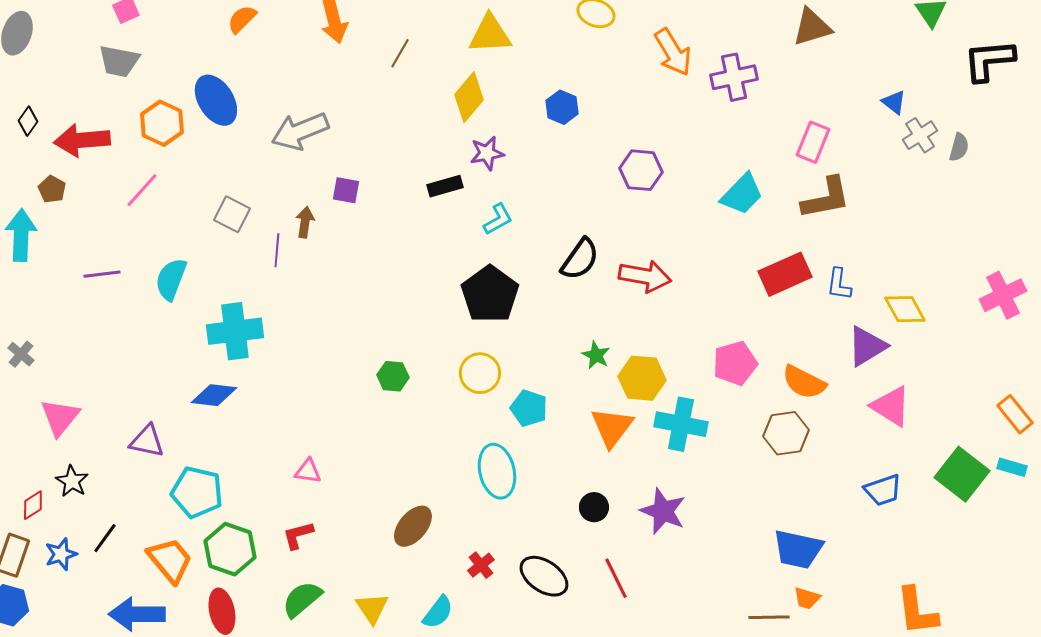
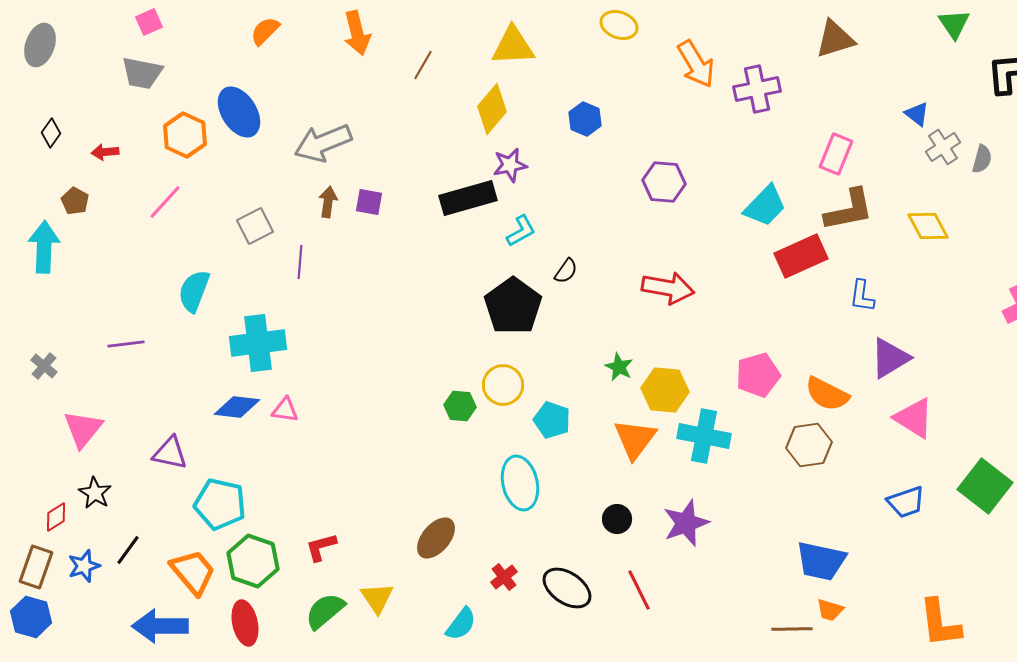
red arrow: (82, 140) -> (105, 152), size x0.5
black rectangle: (445, 186) -> (468, 198), size x1.6
gray square: (232, 214) -> (255, 226), turned 36
brown arrow: (305, 222) -> (328, 202), moved
black semicircle: (580, 259) -> (566, 271), moved, size x0.6
purple line: (102, 274) -> (126, 344), moved
red rectangle: (785, 274) -> (801, 256), moved
yellow diamond: (905, 309) -> (928, 226), moved
green hexagon: (393, 376) -> (460, 406), moved
pink triangle: (308, 471) -> (285, 410), moved
purple star: (663, 511) -> (686, 523), turned 30
yellow triangle: (372, 608) -> (377, 598), moved

